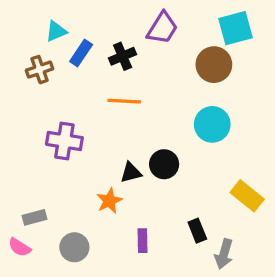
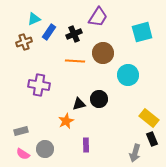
cyan square: (235, 28) -> (142, 32), moved
brown circle: (214, 65) -> (103, 53), moved
black rectangle: (197, 231) -> (152, 139), moved
pink semicircle: (20, 247) -> (23, 154), moved

